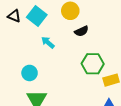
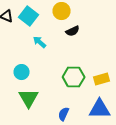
green hexagon: (93, 64) -> (74, 77), moved

